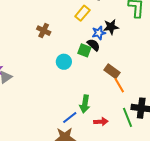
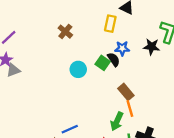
yellow rectangle: (82, 13) -> (110, 24), turned -42
black star: (111, 27) -> (151, 47), moved
green arrow: (85, 104) -> (117, 121), moved

